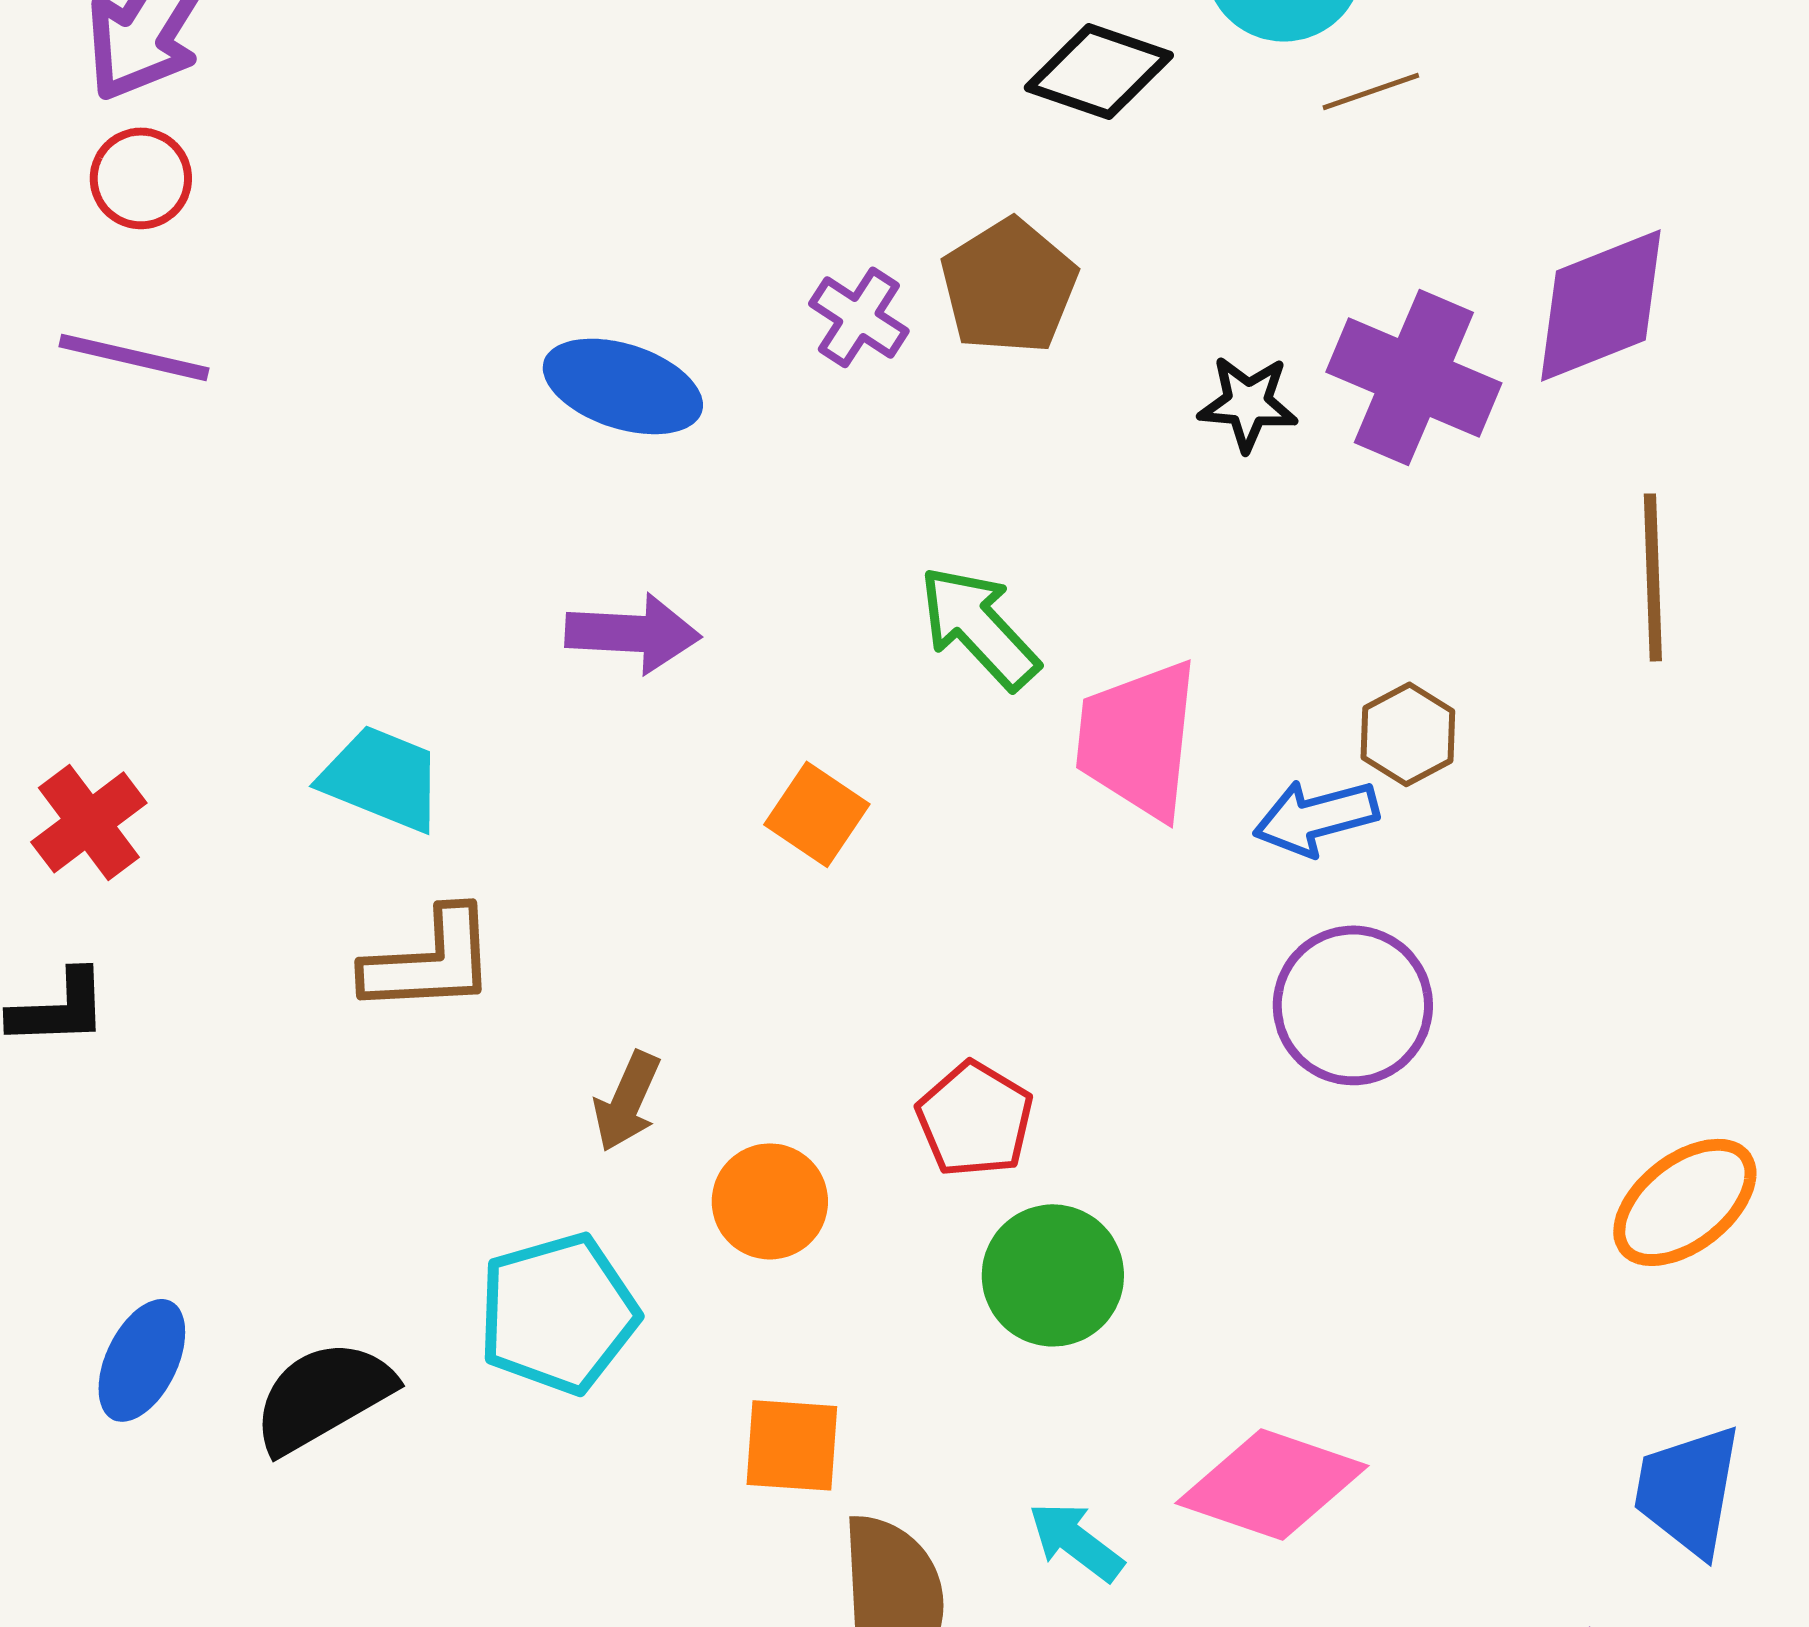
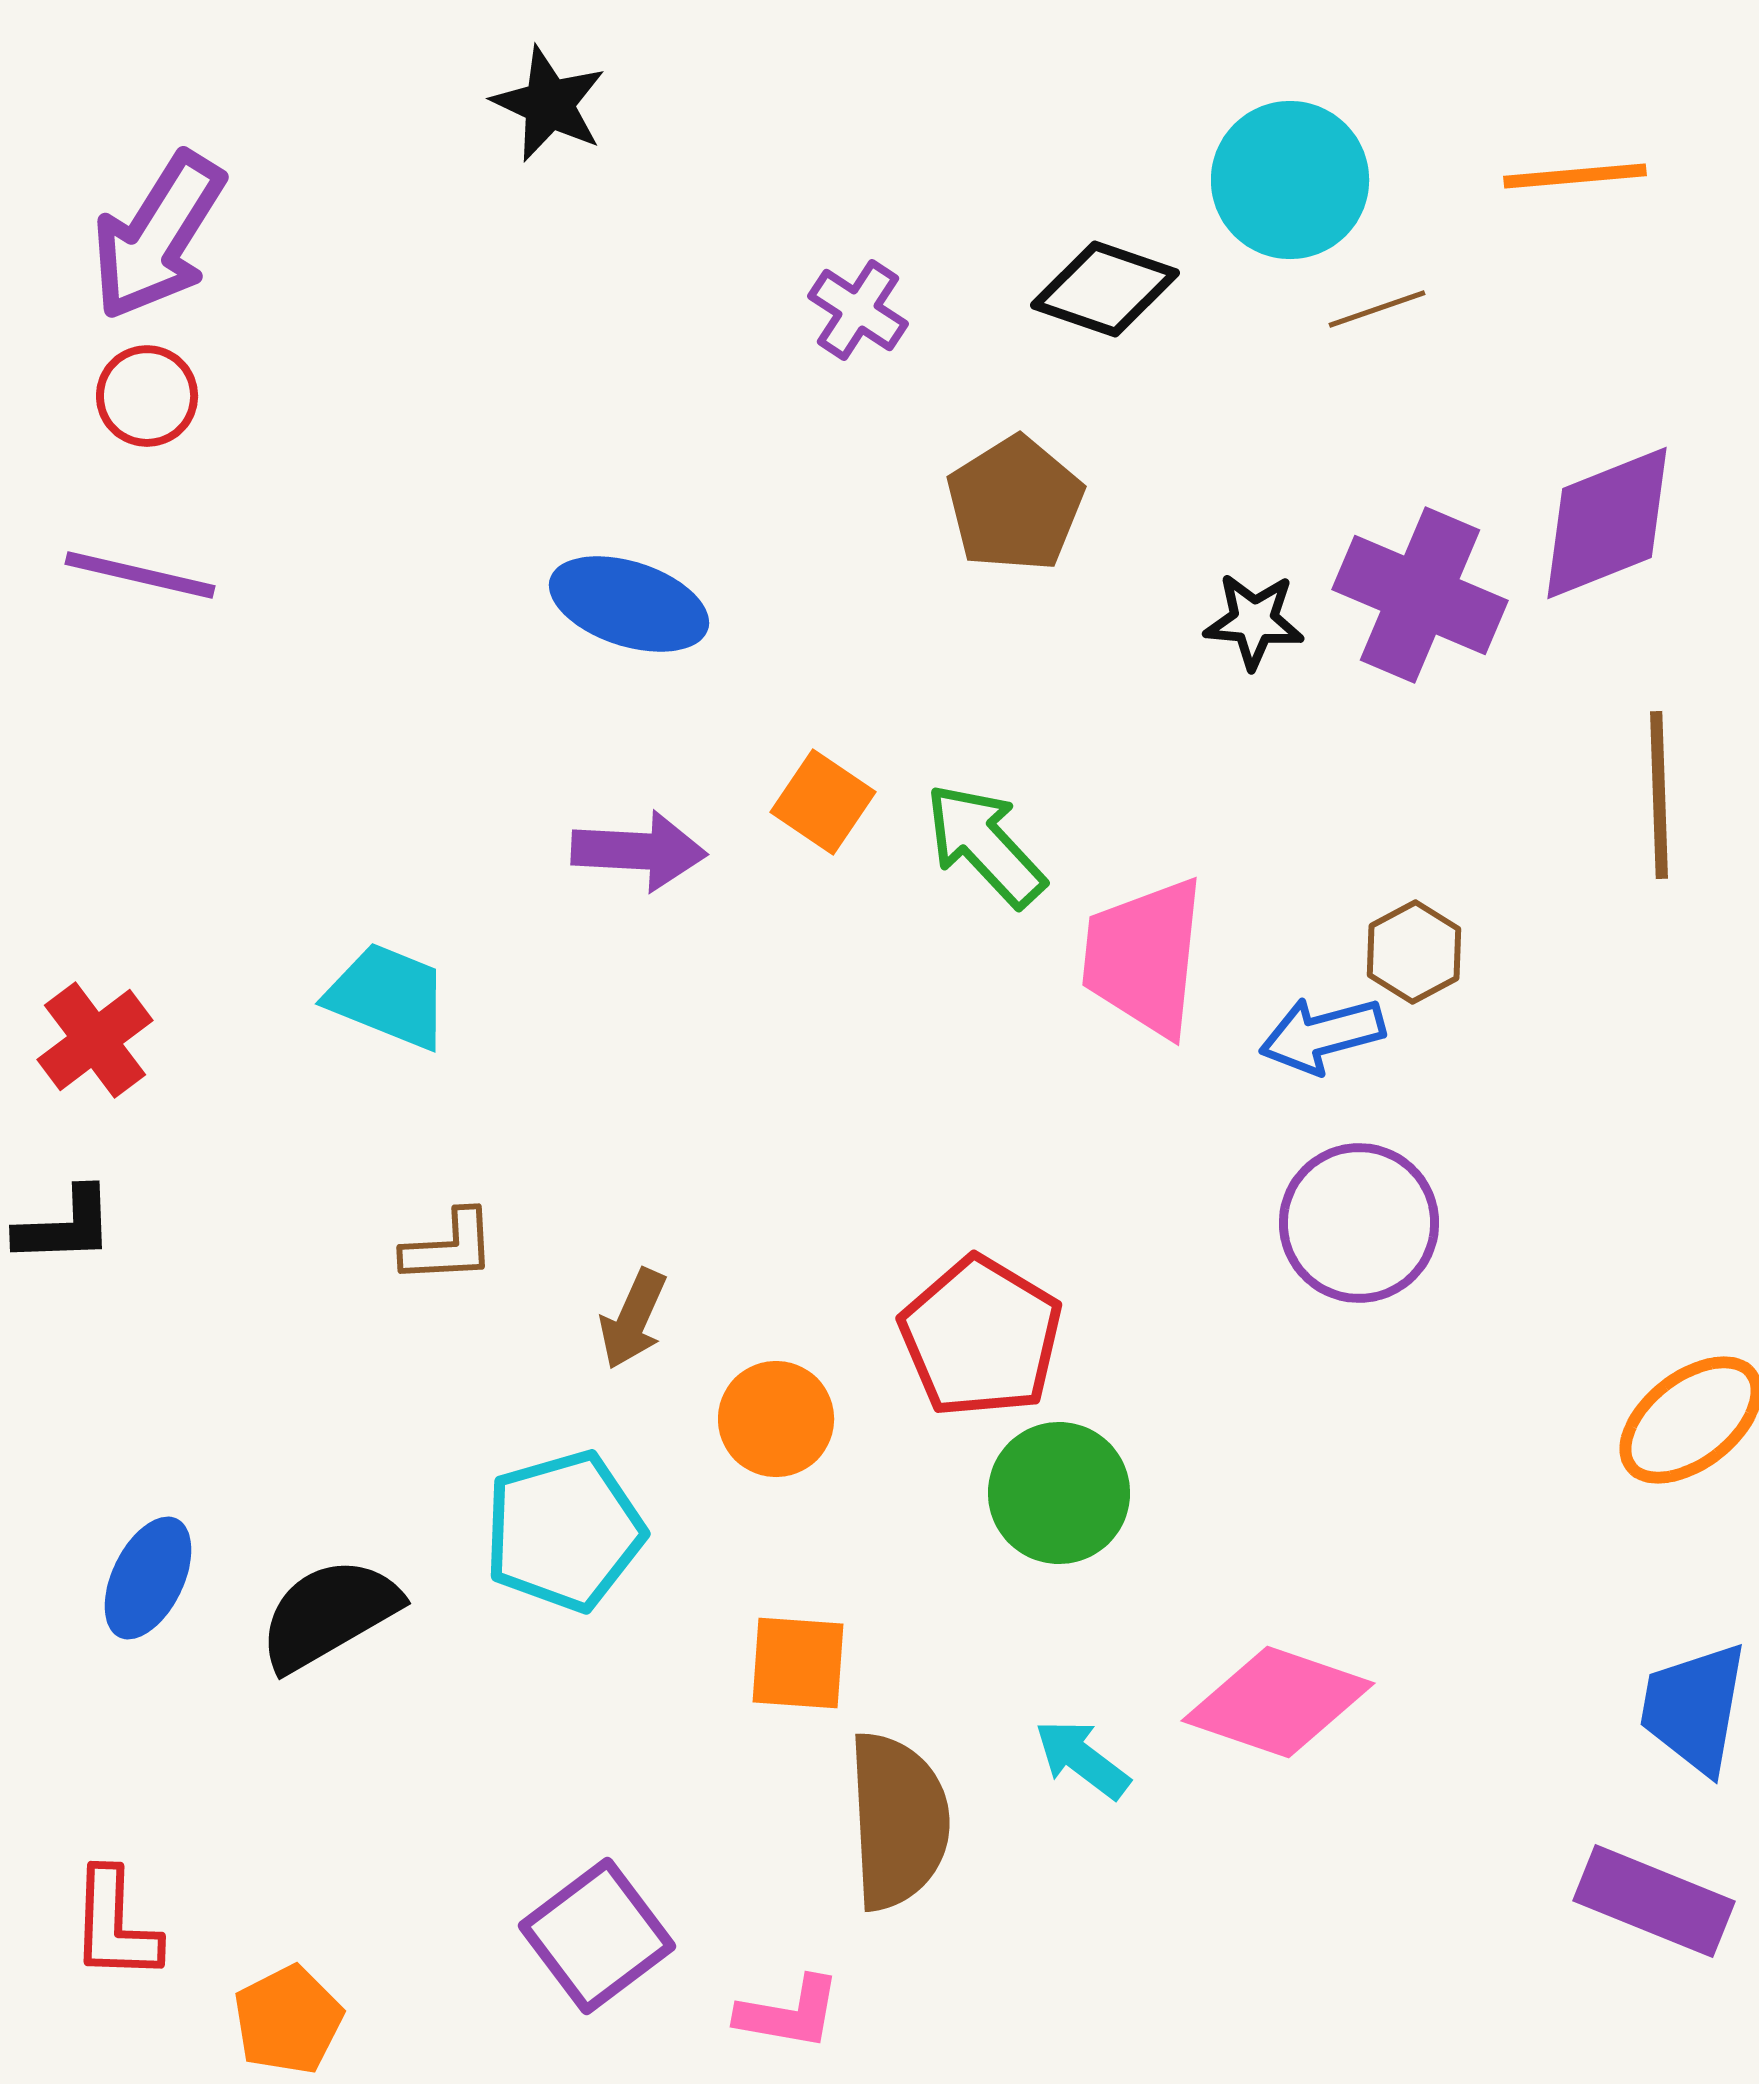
purple cross: (859, 317) -> (858, 310), moved
orange square: (817, 814) -> (823, 802), moved
brown L-shape: (430, 961) -> (449, 1247), moved, size x0.7
red pentagon: (975, 1119) -> (981, 1337), size x1.4

